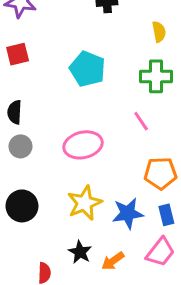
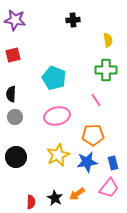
cyan pentagon: (87, 69) -> (54, 78), moved
orange pentagon: (160, 173) -> (93, 135), moved
black star: (80, 252) -> (55, 198), moved

